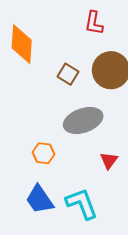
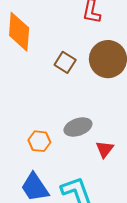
gray ellipse: (83, 120) -> (78, 127), moved, size x0.7

